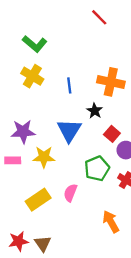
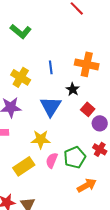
yellow cross: (32, 76) -> (21, 77), moved
yellow star: (44, 157) -> (41, 139), moved
green pentagon: (97, 169) -> (75, 157), moved
orange arrow: (111, 222) -> (87, 185), turned 90

